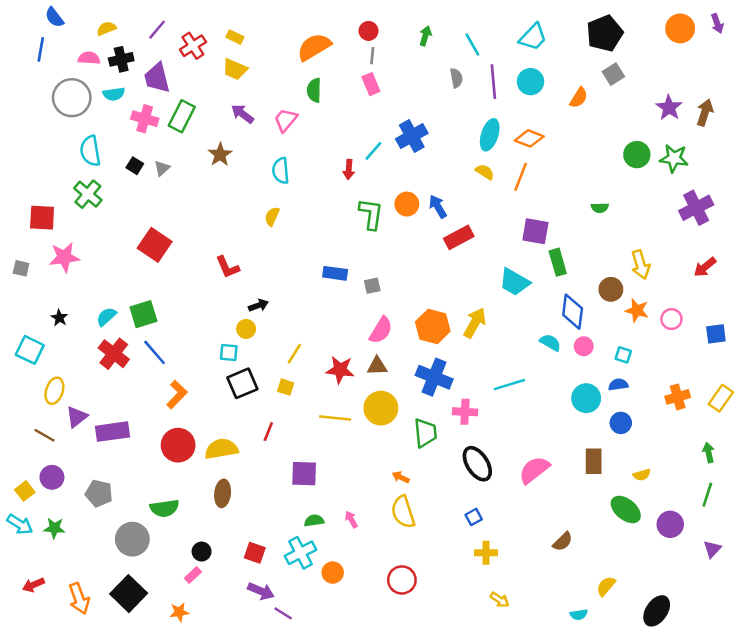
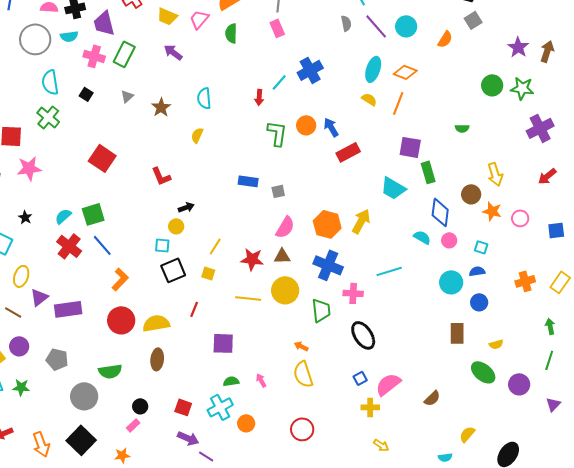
purple line: (493, 82) -> (376, 26), turned -36
pink trapezoid: (286, 120) -> (199, 19), moved
brown star: (220, 155) -> (161, 107), moved
gray triangle: (162, 168) -> (127, 96), moved
pink semicircle: (534, 470) -> (388, 384), moved

